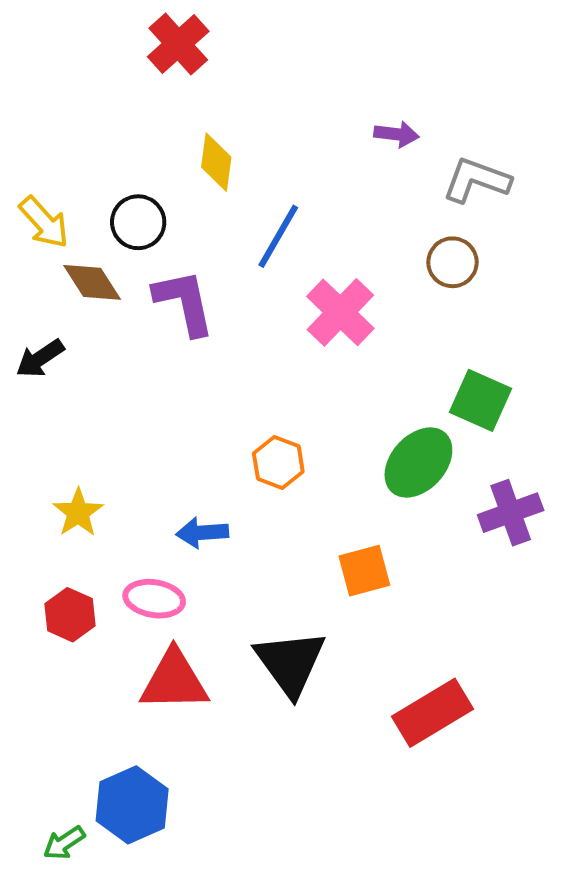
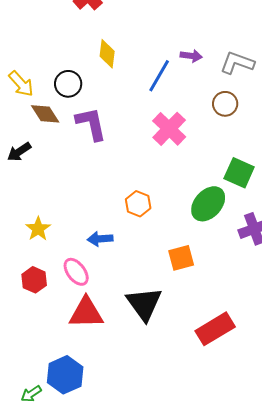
purple arrow: (396, 134) -> (191, 56), moved
blue line: (278, 236) -> (159, 76), moved
pink ellipse: (154, 599) -> (76, 272), turned 44

